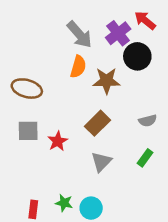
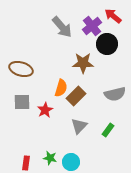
orange semicircle: (78, 67) -> (61, 88), moved
gray semicircle: (148, 121) -> (115, 94), size x1.5
green rectangle: (145, 158) -> (108, 130), moved

